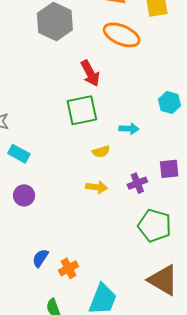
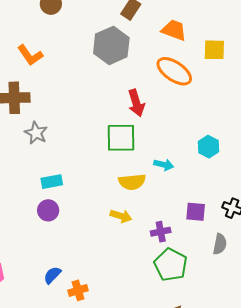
yellow semicircle: (101, 152) -> (132, 182), size x1.5
cyan rectangle: (19, 154) -> (52, 182), moved, turned -50
purple cross: (137, 183) -> (161, 232), moved

